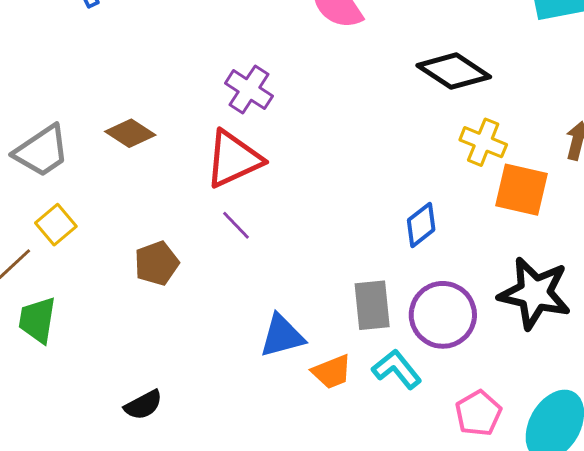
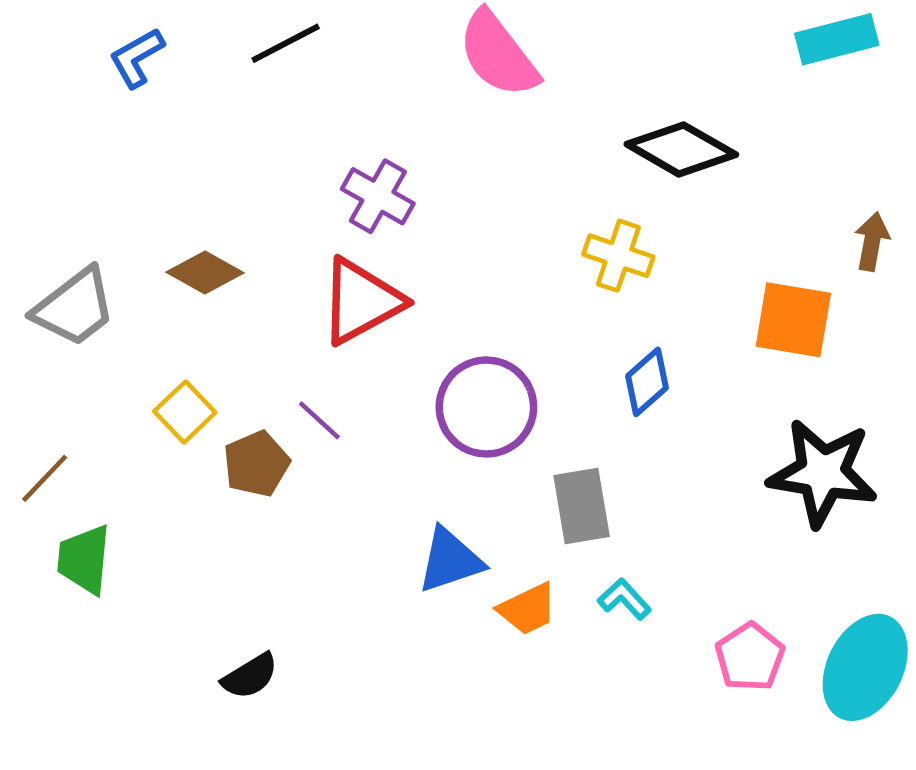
yellow cross: (483, 142) -> (618, 256), moved
yellow square: (56, 225) -> (185, 412), moved
purple line: (236, 225) -> (319, 420), moved
purple circle: (443, 315) -> (486, 407), moved
cyan L-shape: (397, 369) -> (624, 599), size x0.7

